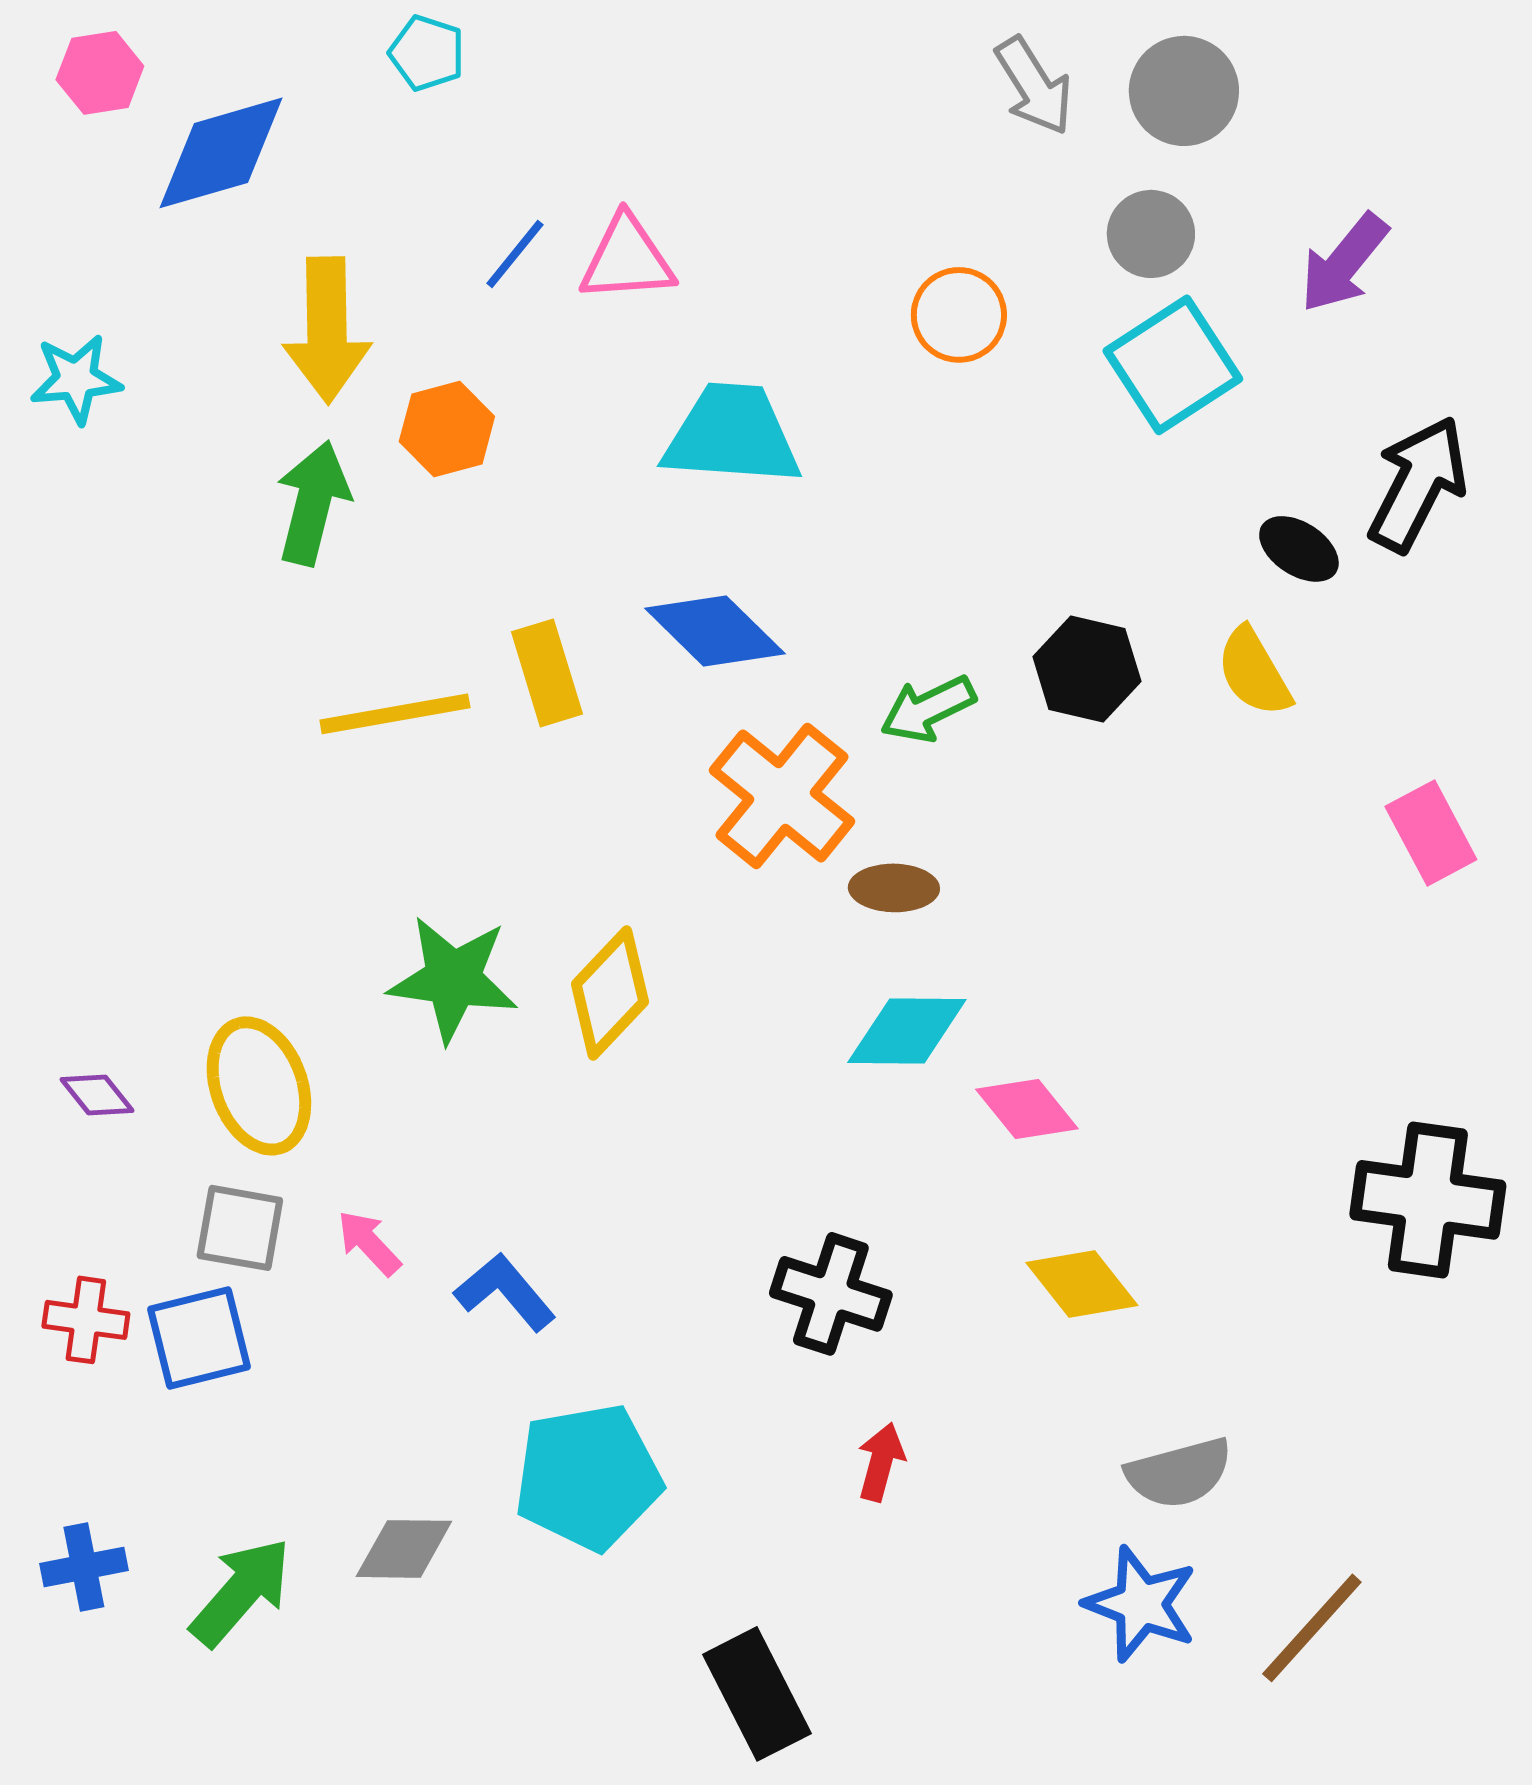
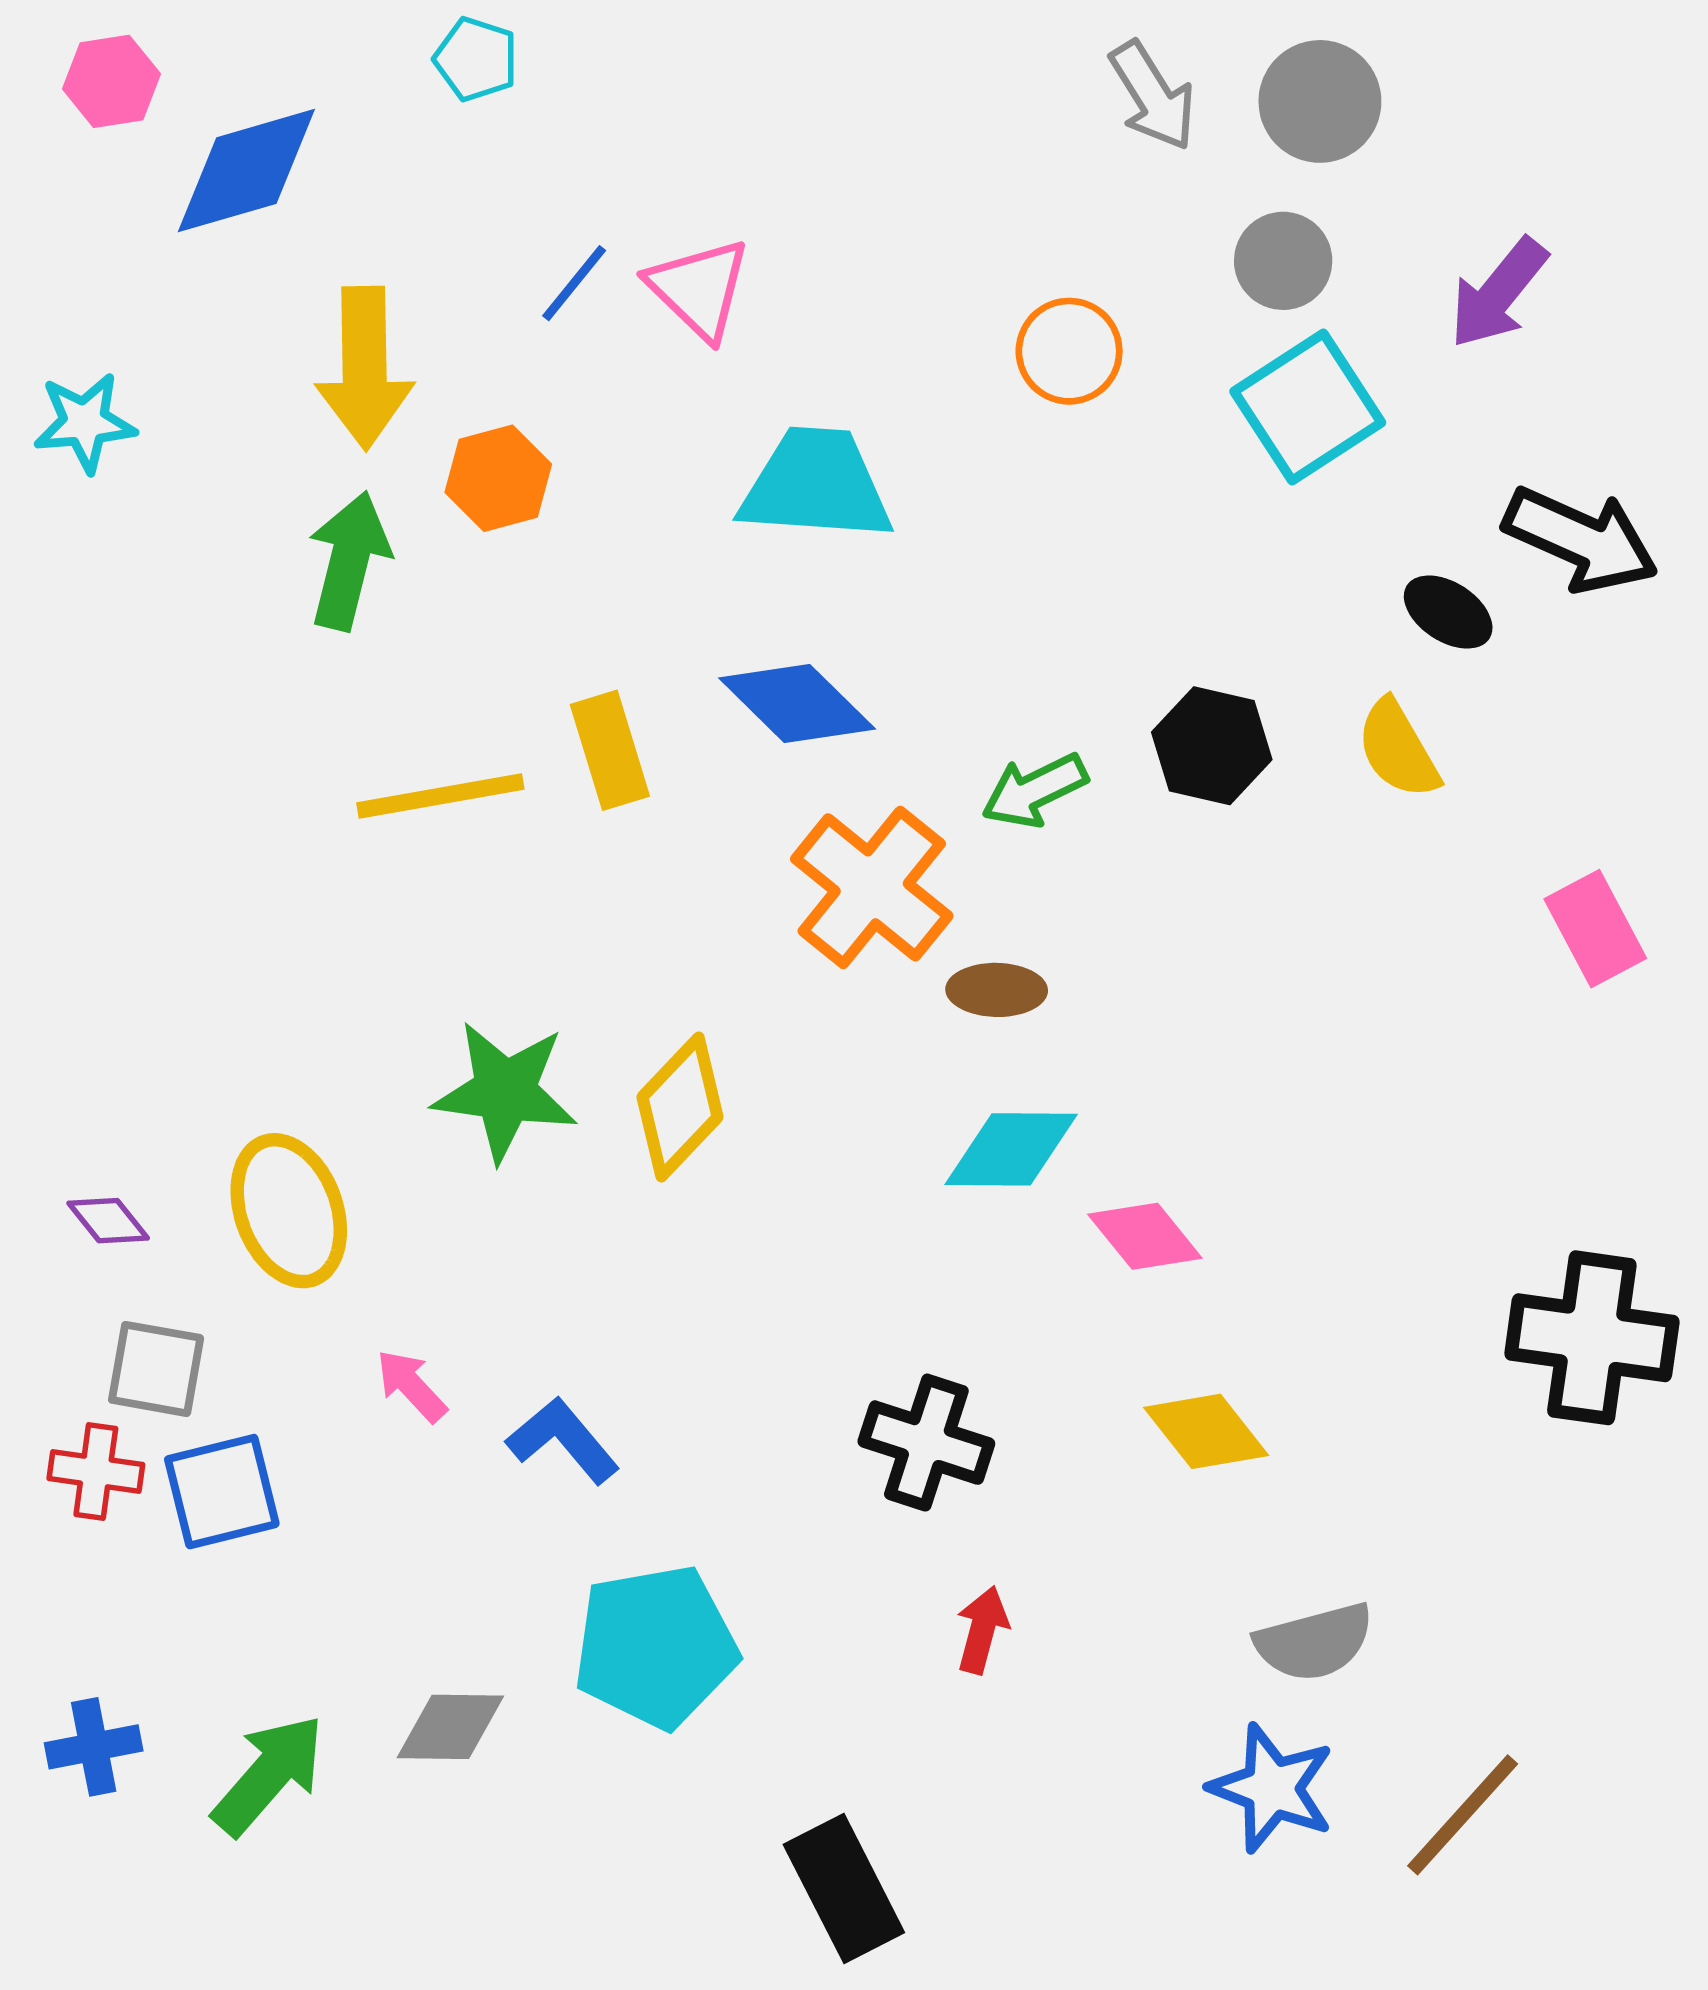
pink triangle: (627, 259) -> (699, 289), turned 48
black arrow: (1418, 484) -> (1581, 540), turned 87
gray square: (240, 1228) -> (156, 1369), moved

